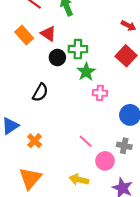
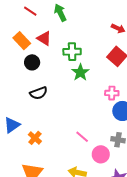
black circle: (57, 57) -> (32, 62), moved
black semicircle: (40, 92) -> (39, 93), turned 42
pink cross: (100, 93) -> (112, 93), moved

